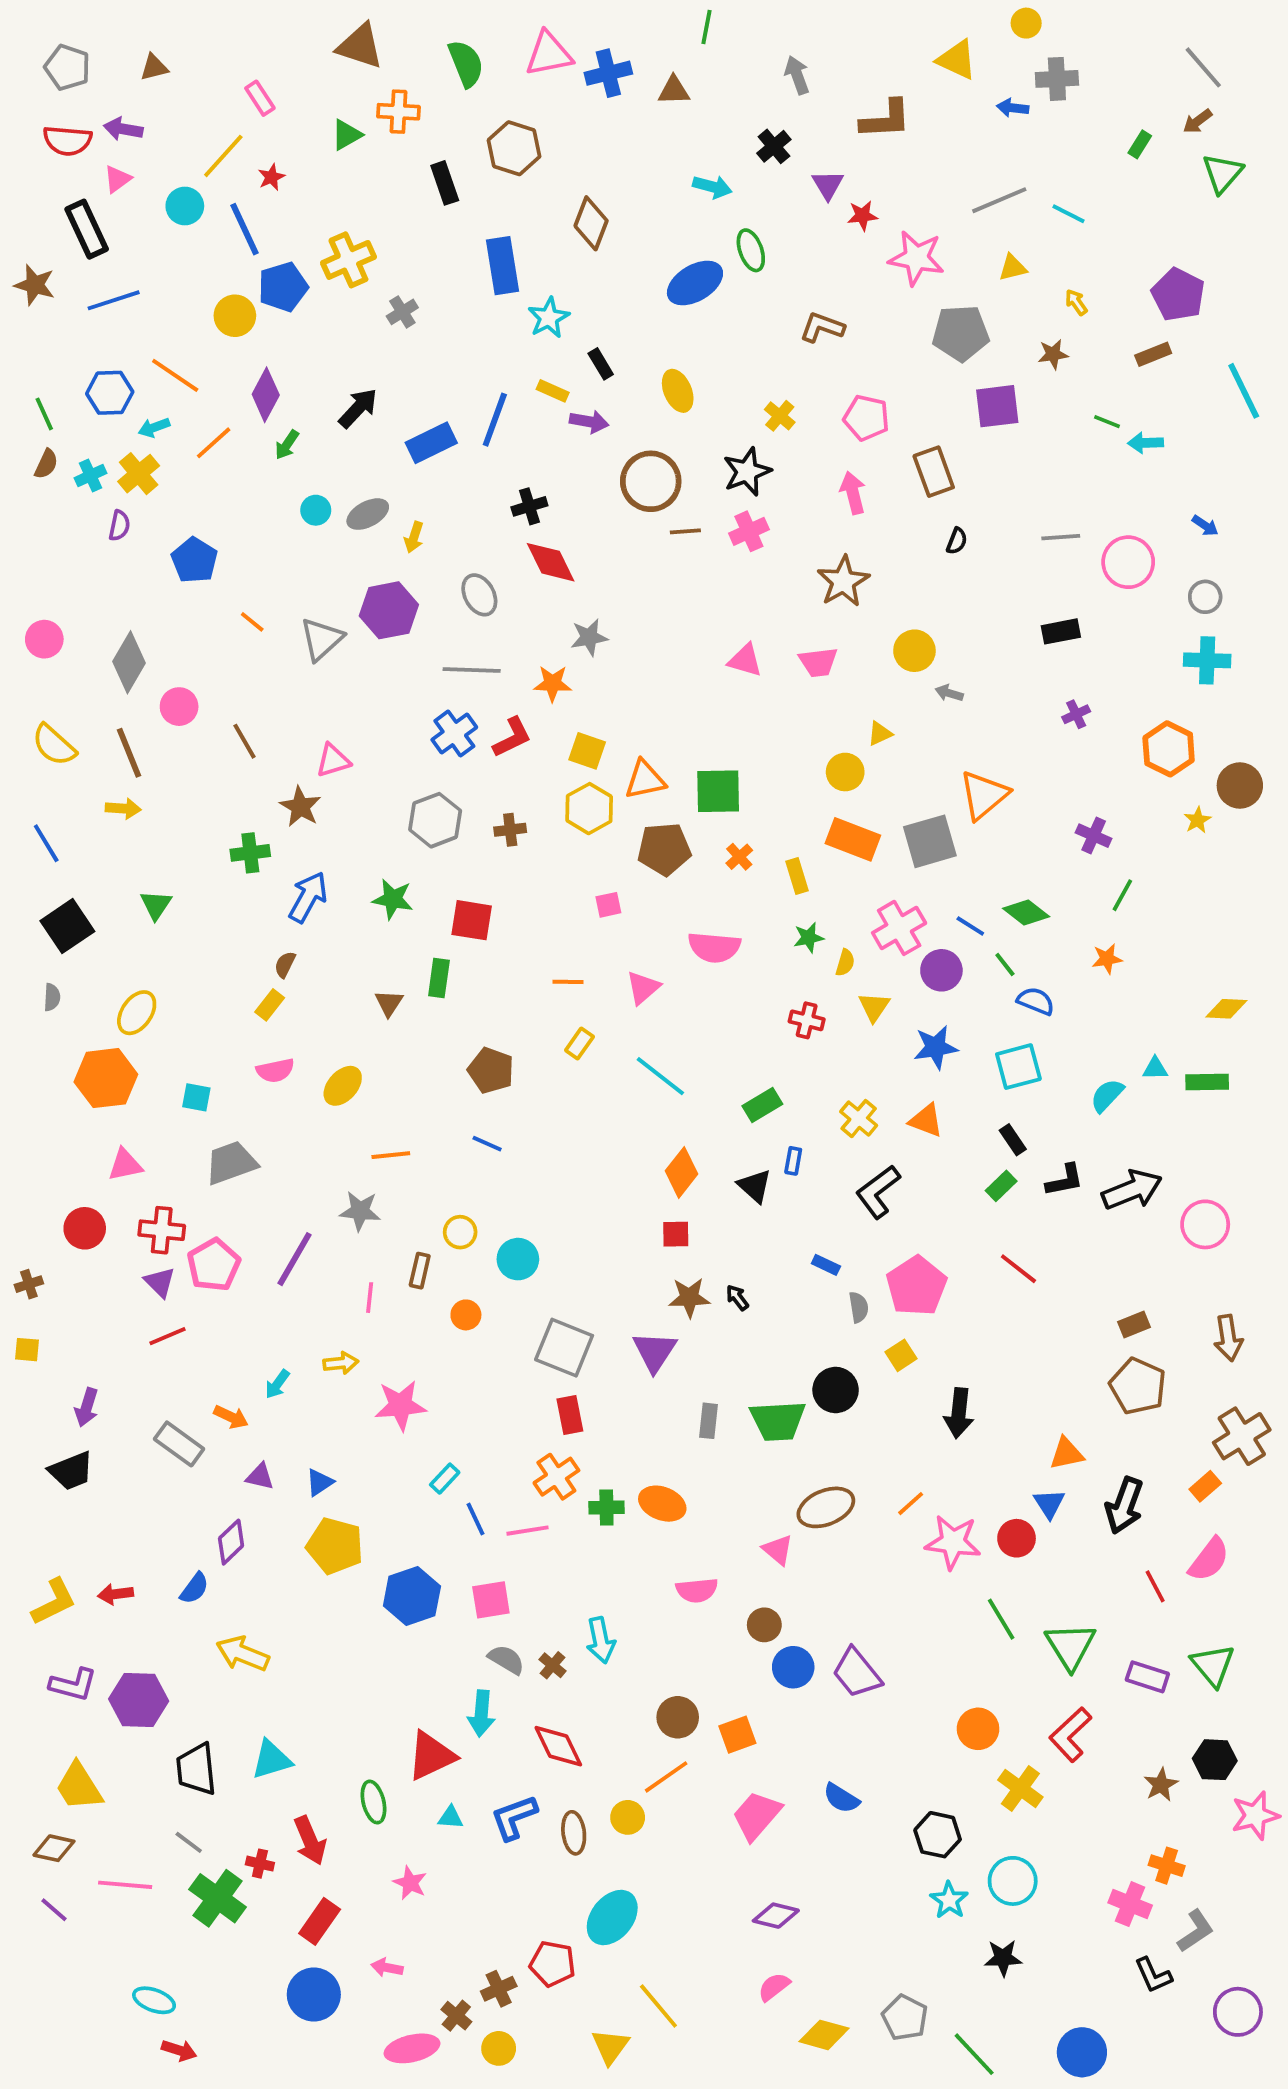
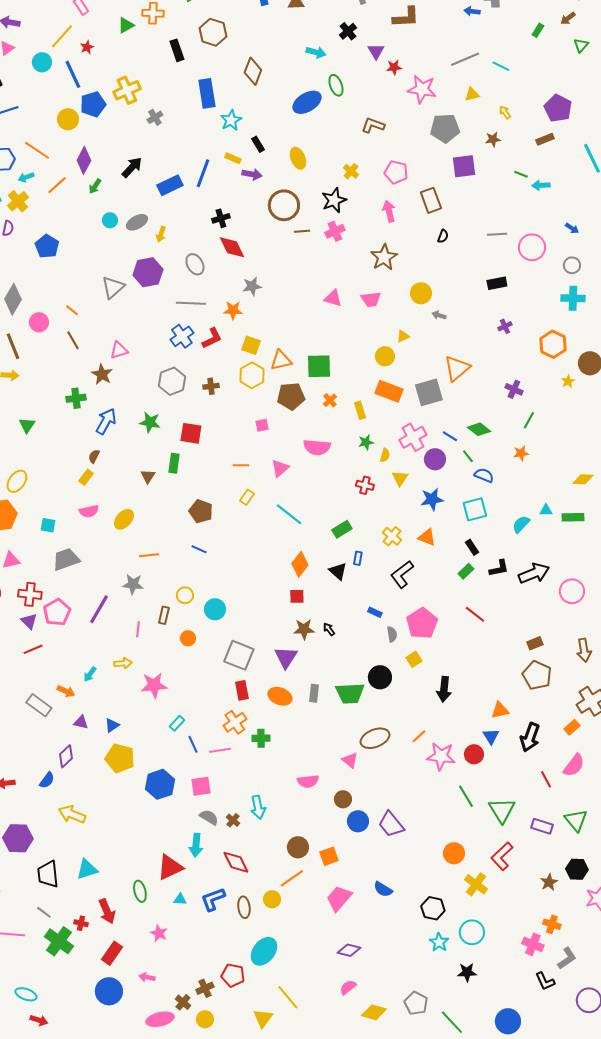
green triangle: (1223, 173) -> (581, 45), size x0.7
orange line: (252, 622) -> (72, 310), moved
orange ellipse: (662, 1504) -> (280, 696), moved

